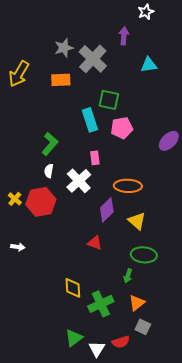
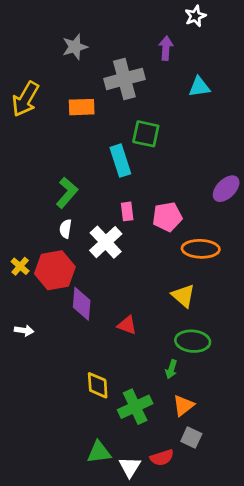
gray star: (64, 48) -> (75, 47), moved
gray cross: (93, 59) -> (124, 79), turned 32
pink pentagon: (122, 128) -> (167, 217), moved
orange ellipse: (128, 186) -> (201, 249), moved
purple diamond: (107, 210) -> (82, 304), moved, turned -40
green triangle: (74, 338) -> (99, 452), turned 30

